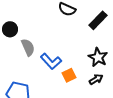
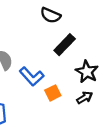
black rectangle: (98, 20) -> (65, 45), moved

